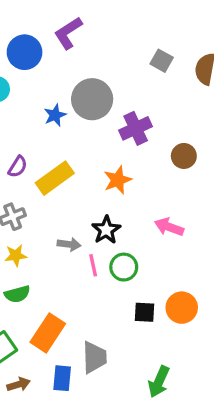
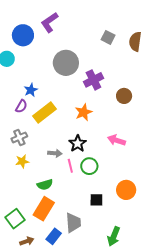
blue star: (55, 115) -> (31, 90), moved
green semicircle: (17, 294) -> (45, 185), moved
black square: (145, 312) -> (96, 200), moved
blue rectangle: (62, 378) -> (54, 236), turned 35

